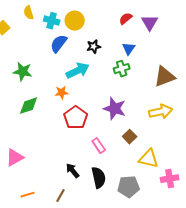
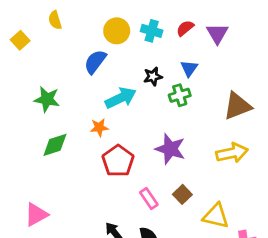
cyan cross: (52, 21) -> (152, 31), moved
black star: (94, 47) -> (153, 76), moved
brown square: (130, 137) -> (182, 194), moved

